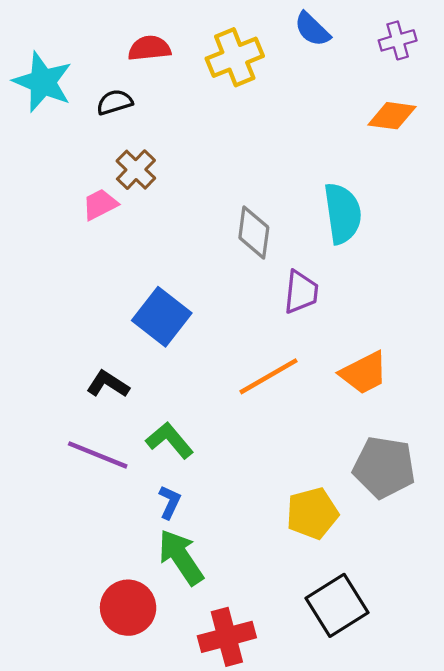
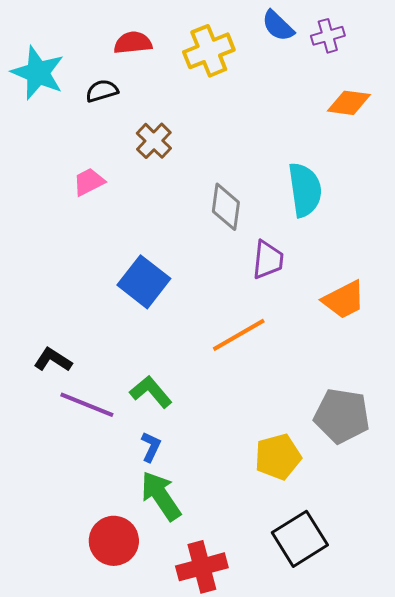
purple cross: (398, 40) -> (328, 36), moved
brown cross: (136, 170) -> (154, 141), moved
orange trapezoid: (364, 373) -> (344, 300), moved
black L-shape: (108, 384) -> (53, 360), moved

